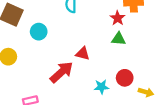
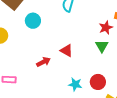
green triangle: (119, 39) -> (102, 46), turned 40
red arrow: (61, 72) -> (43, 62), size x0.6

